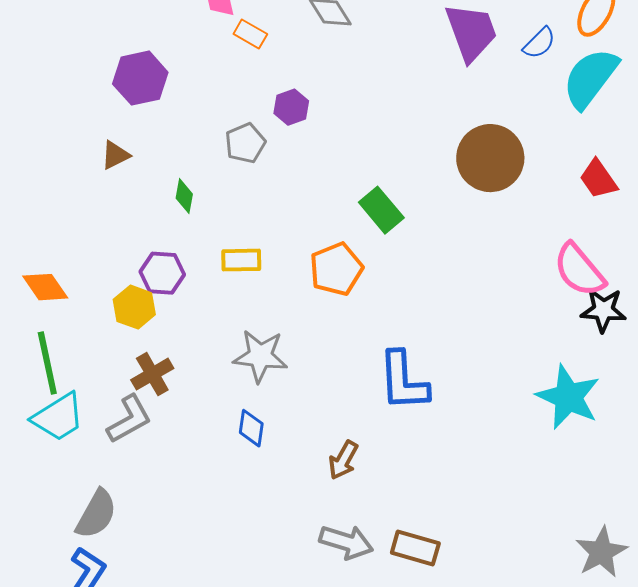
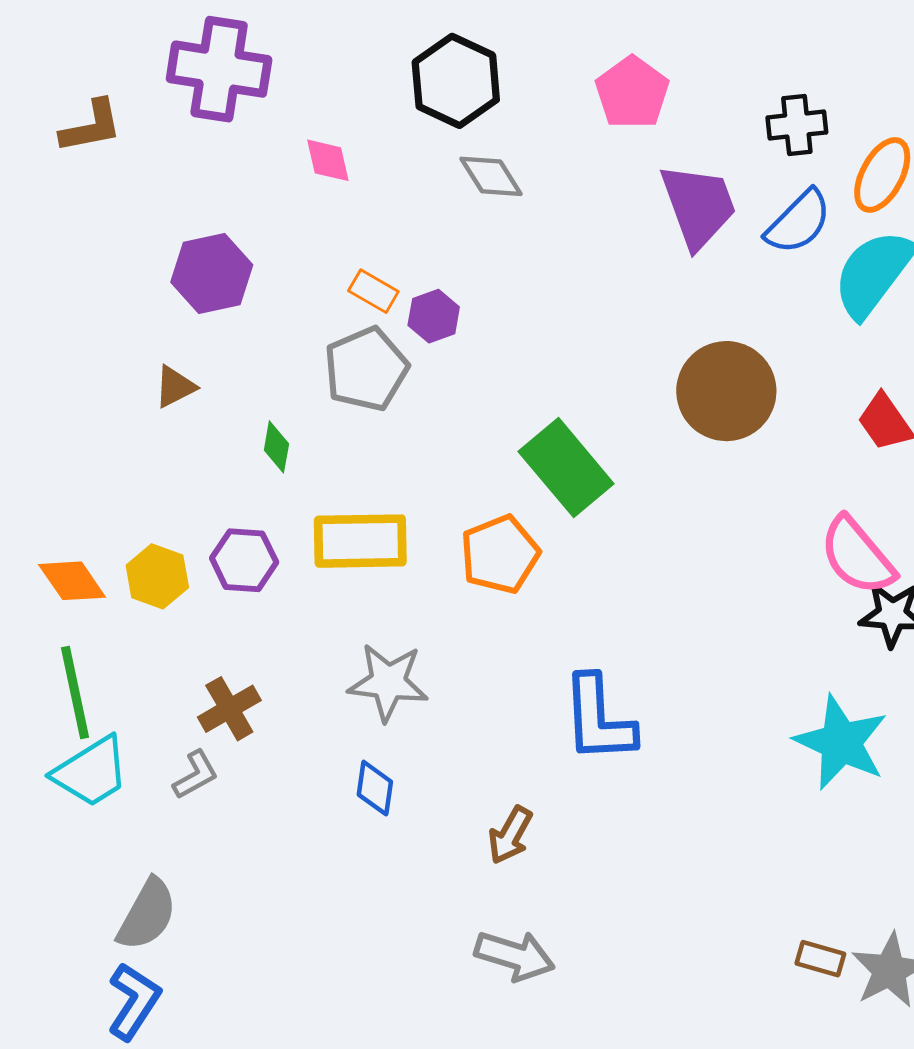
orange rectangle: (250, 34) -> (373, 291), moved
blue semicircle: (539, 43) -> (798, 222), size x1.4
gray pentagon: (245, 143) -> (366, 369), size x1.4
green rectangle: (381, 210) -> (566, 468), size x1.4
yellow rectangle: (241, 260) -> (360, 541), size x1.6
yellow hexagon: (134, 307) -> (157, 576), moved
gray L-shape: (129, 419) -> (196, 775), size x0.7
brown rectangle: (415, 548) -> (820, 959), moved, size x0.7

